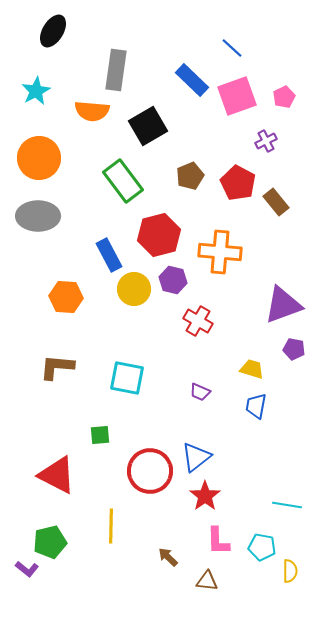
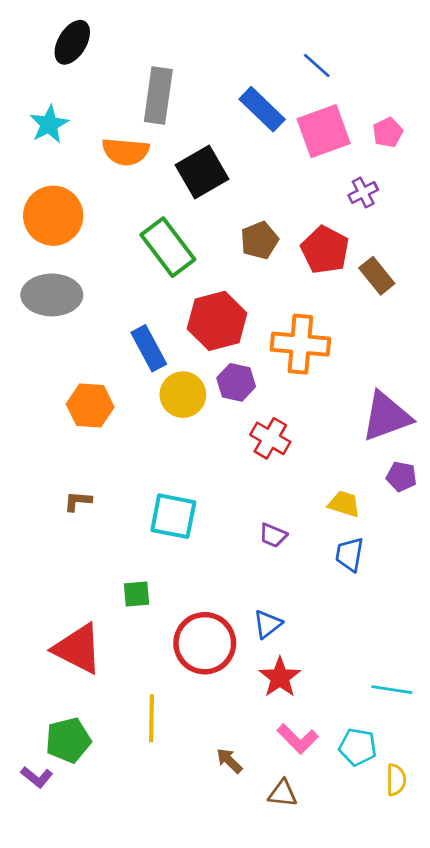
brown L-shape: (57, 367) -> (78, 501), size x0.6
blue triangle: (196, 457) -> (268, 624), size x0.7
pink L-shape: (218, 541) -> (298, 739), turned -44

